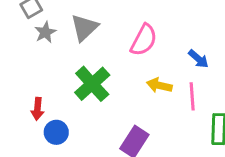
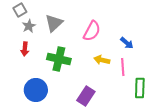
green cross: (92, 84) -> (59, 59), turned -35
red arrow: (37, 109) -> (25, 49), moved
blue circle: (56, 132) -> (36, 90), size x1.5

